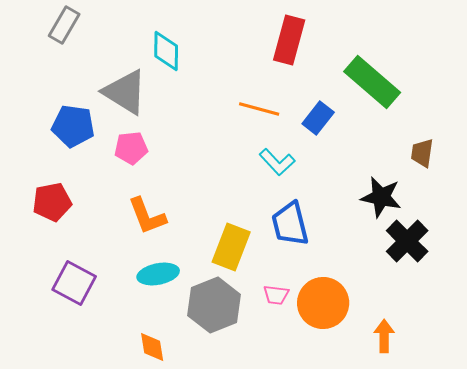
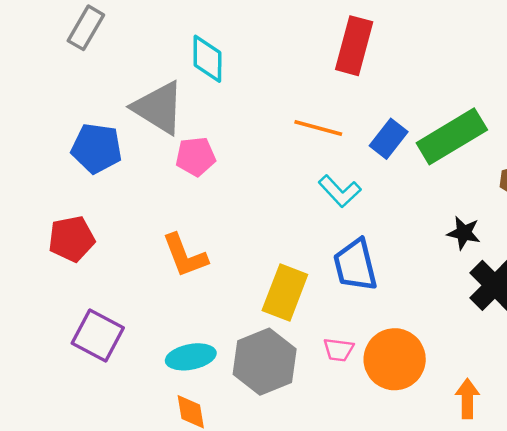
green rectangle: (372, 82) -> (452, 136), moved, turned -72
pink pentagon: (131, 148) -> (196, 157), moved
black star: (381, 197) -> (464, 233), size x0.7
cyan ellipse: (158, 274) -> (191, 357), moved

